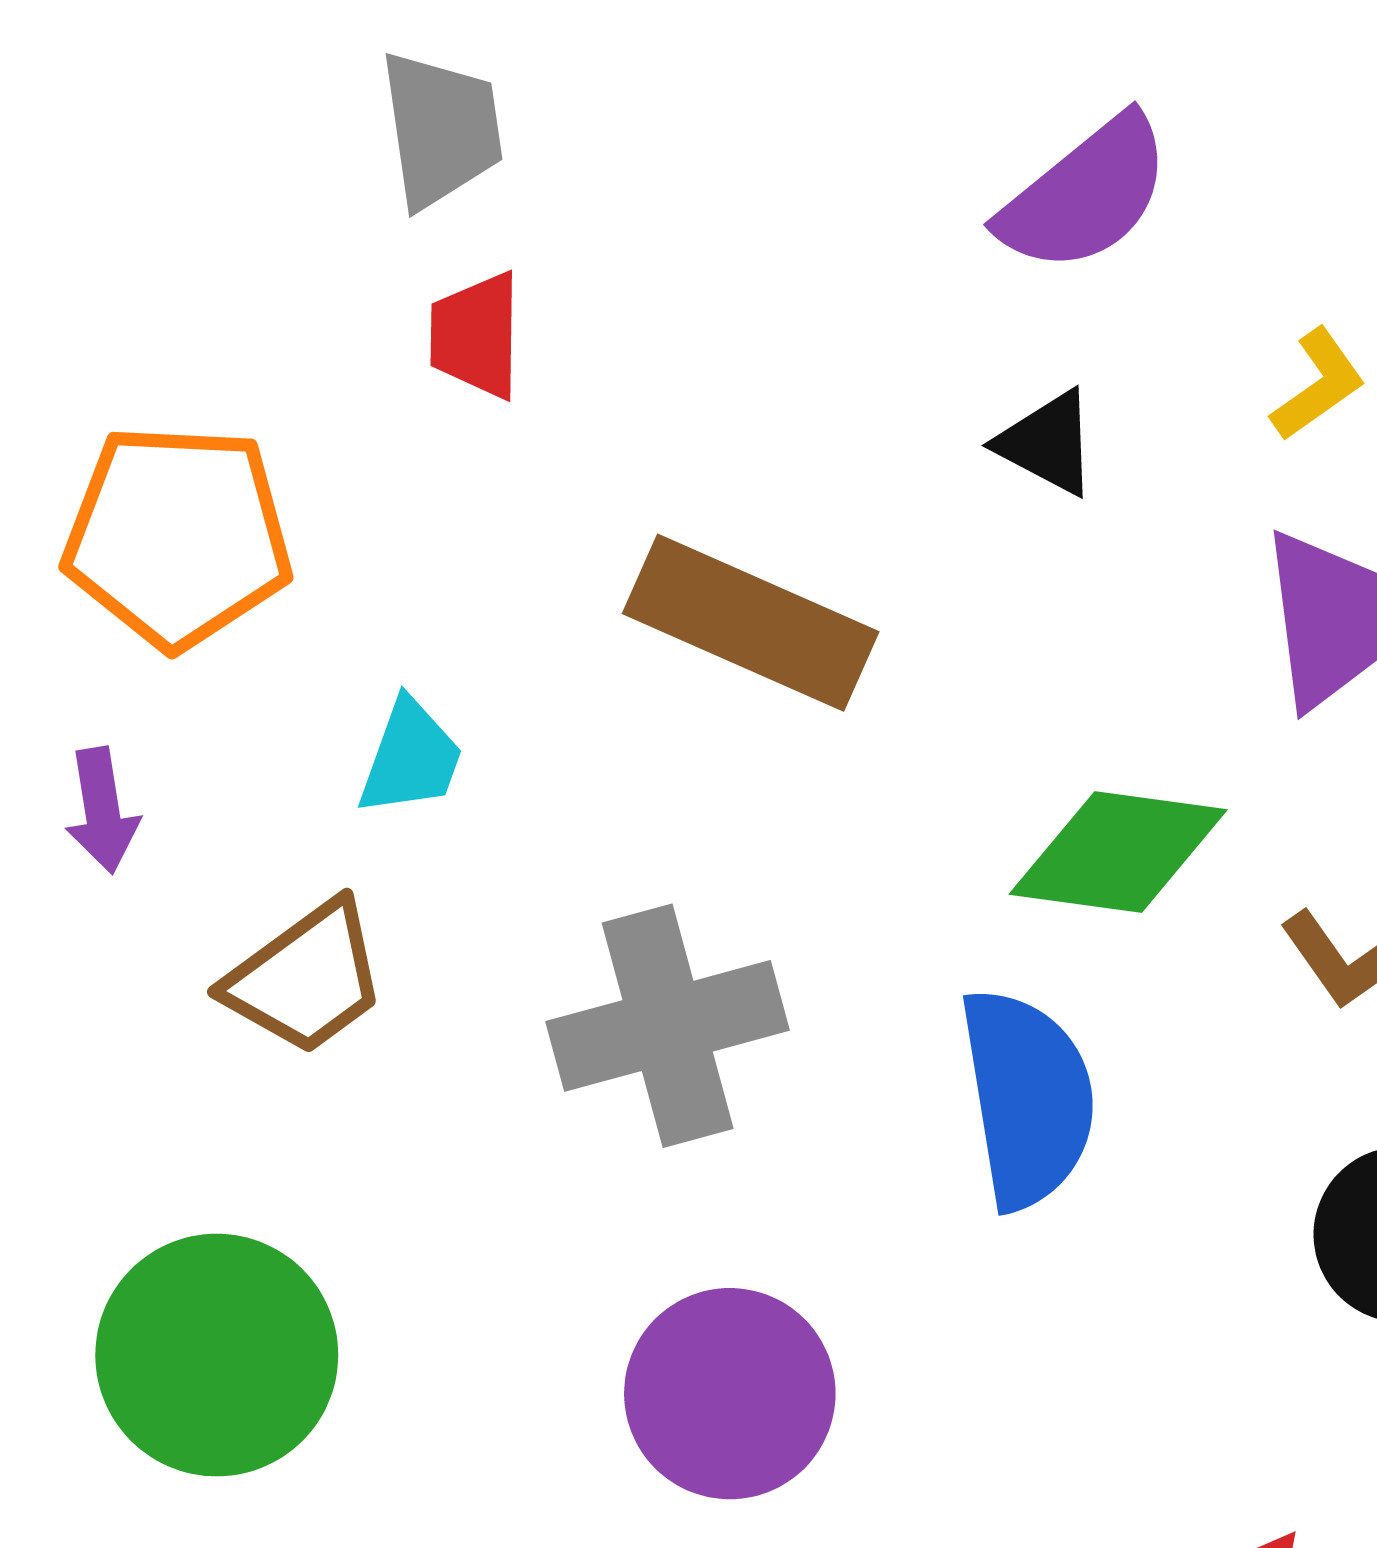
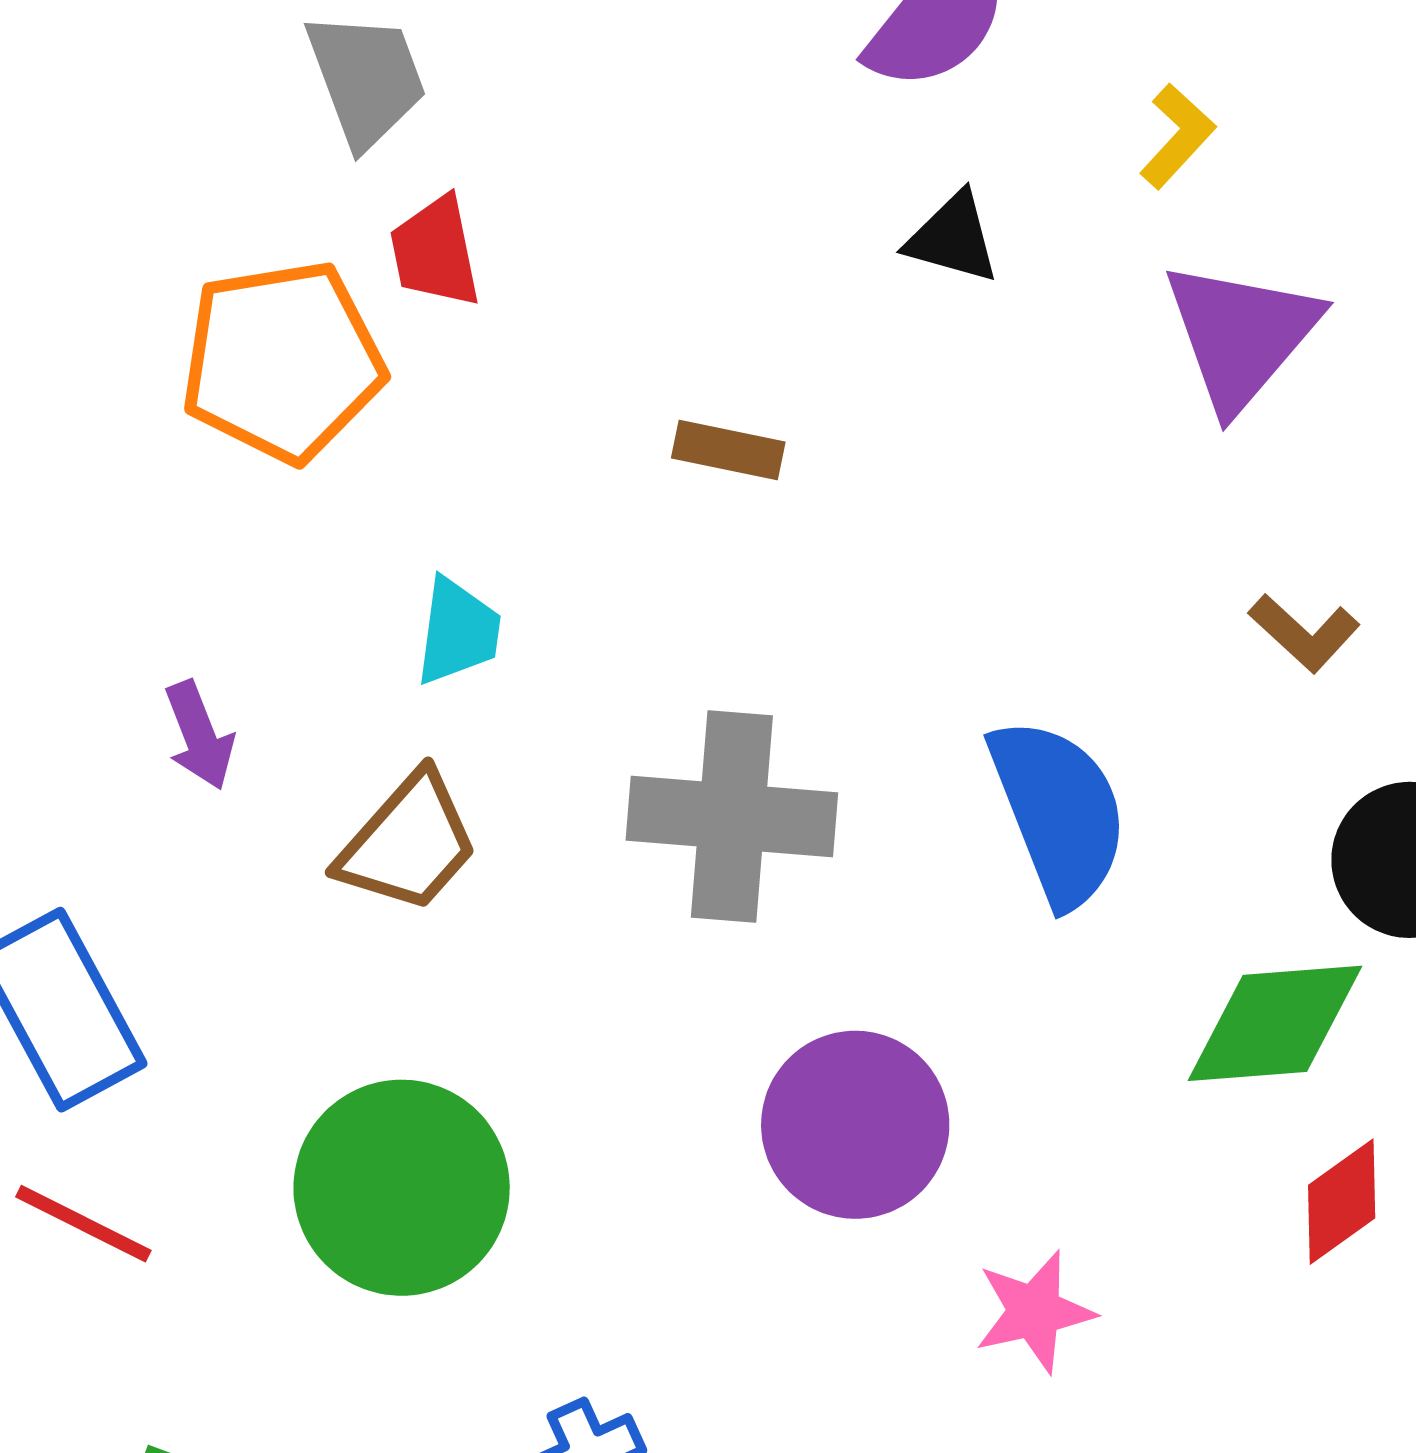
orange pentagon: (178, 536) -> (283, 361), moved
brown rectangle: (751, 623) -> (728, 450), size x0.5
green diamond: (1118, 852) -> (1275, 1023), moved
gray cross: (668, 1026) -> (732, 816), turned 32

